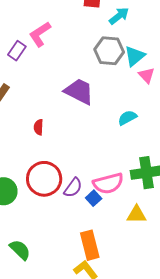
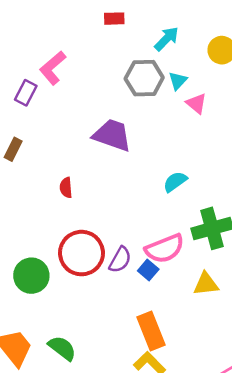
cyan arrow: (119, 16) -> (167, 39), moved
cyan triangle: (135, 56) -> (178, 81), size x0.7
cyan semicircle: (127, 118) -> (175, 182), moved

